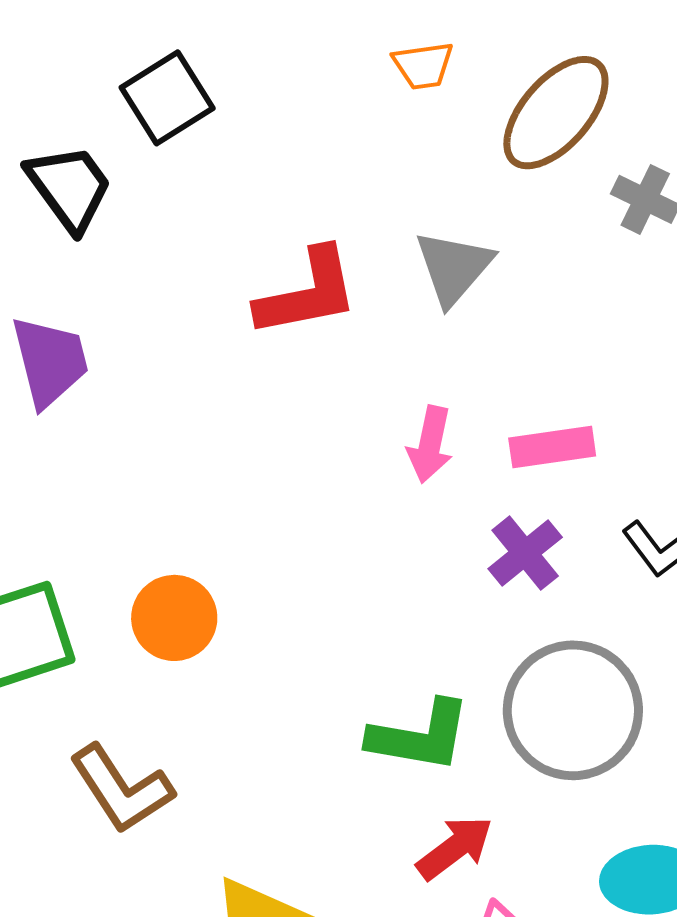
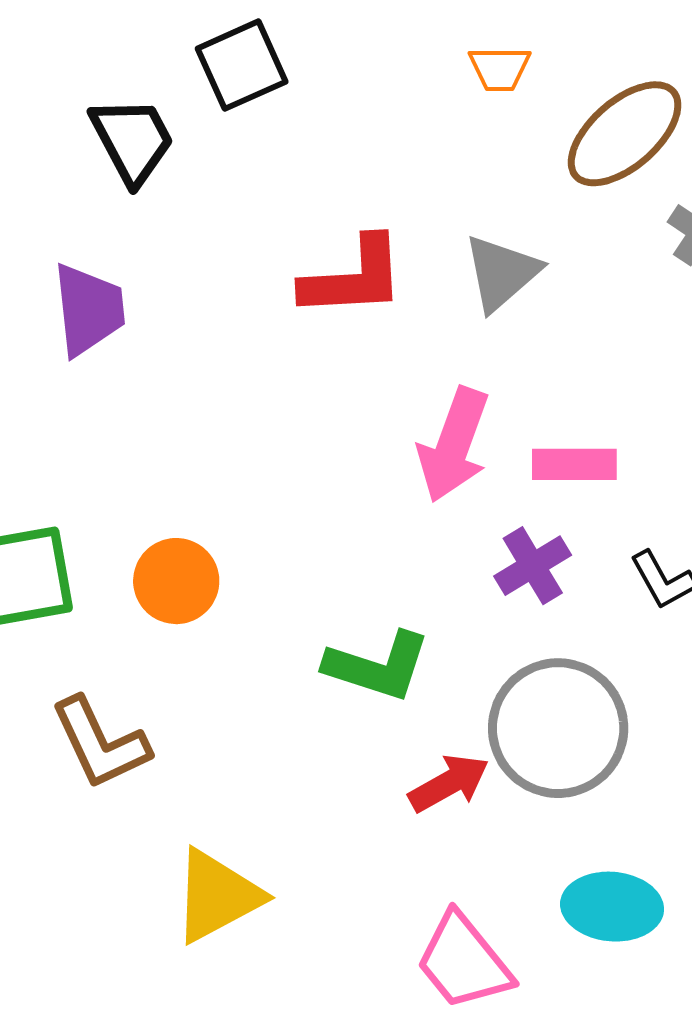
pink arrow: (430, 444) -> (454, 445), size x1.5
green L-shape: (420, 736) -> (378, 666), moved
red arrow: (455, 848) -> (449, 783), moved

